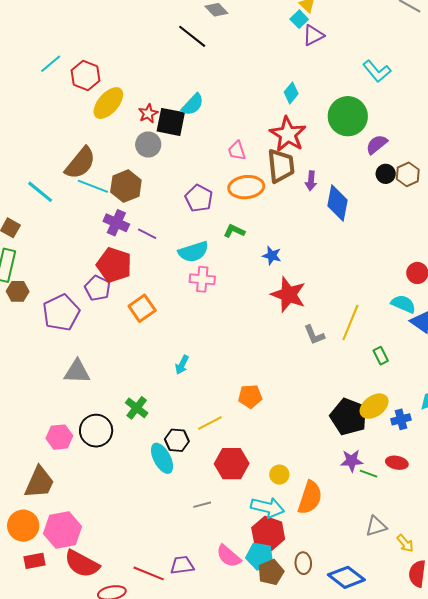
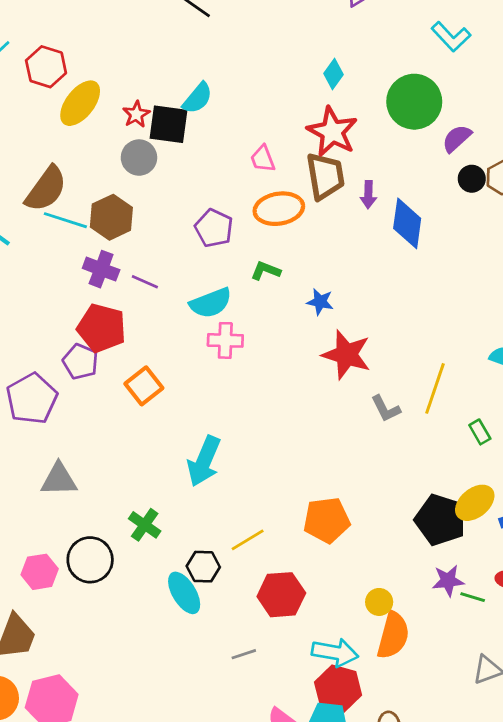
cyan arrow: (182, 365) -> (204, 461), size x1.8
orange pentagon: (250, 396) -> (327, 520), moved, size x1.4
yellow circle: (279, 475) -> (379, 602), moved

